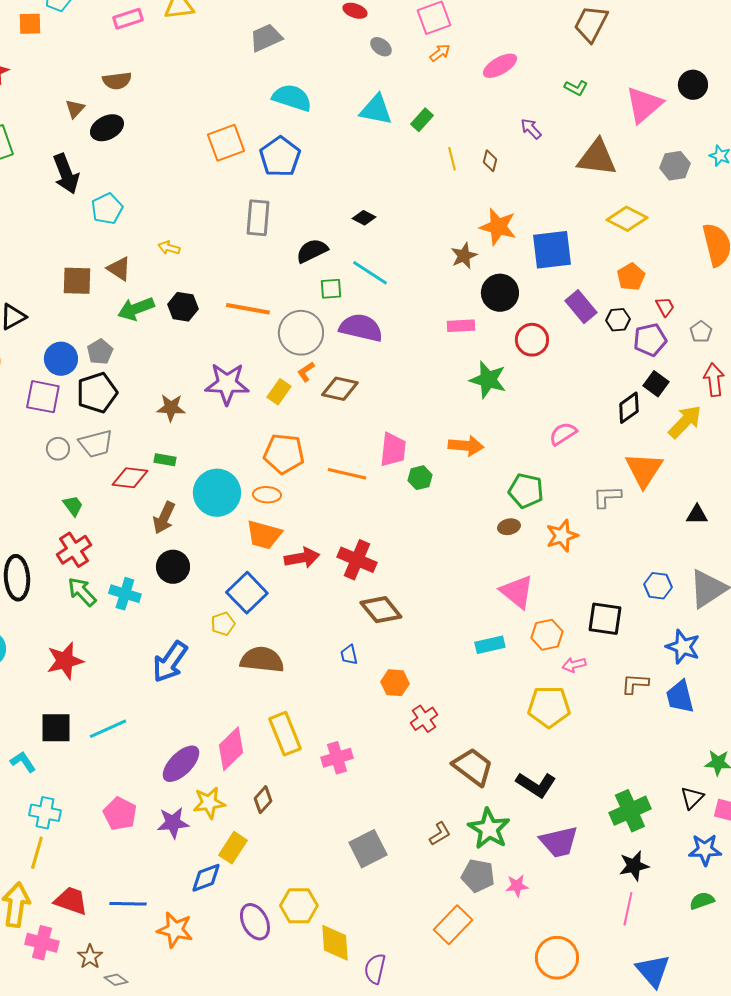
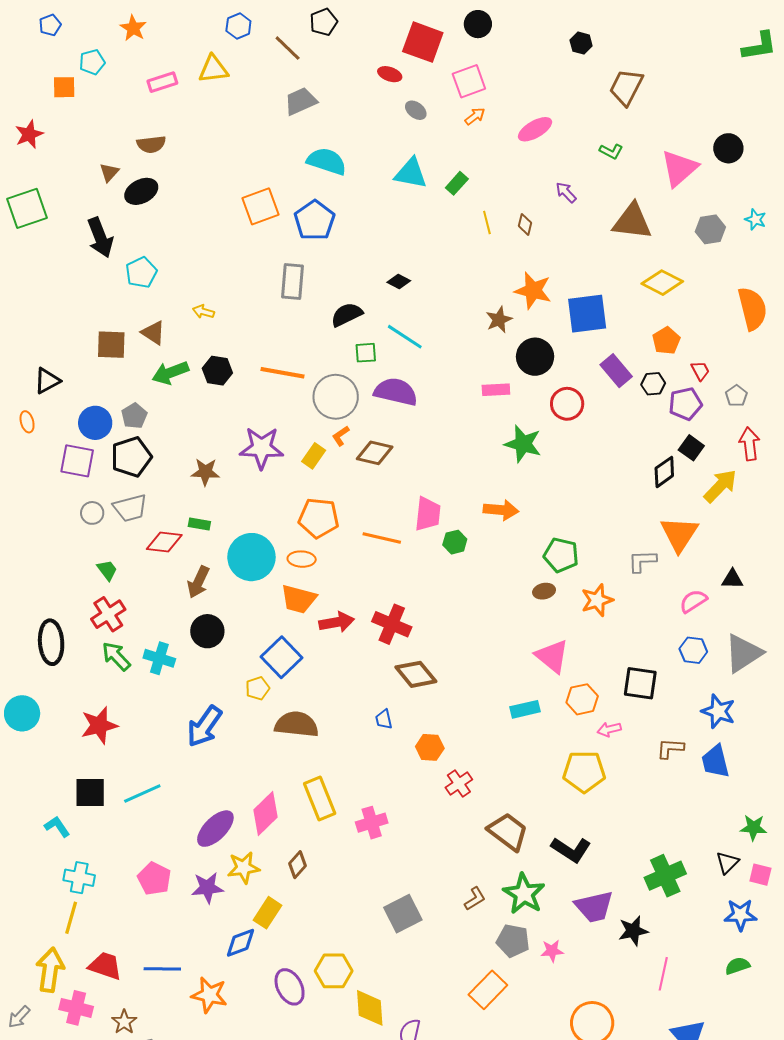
pink semicircle: (563, 434) -> (693, 601), moved
black star: (634, 866) -> (633, 931), moved

